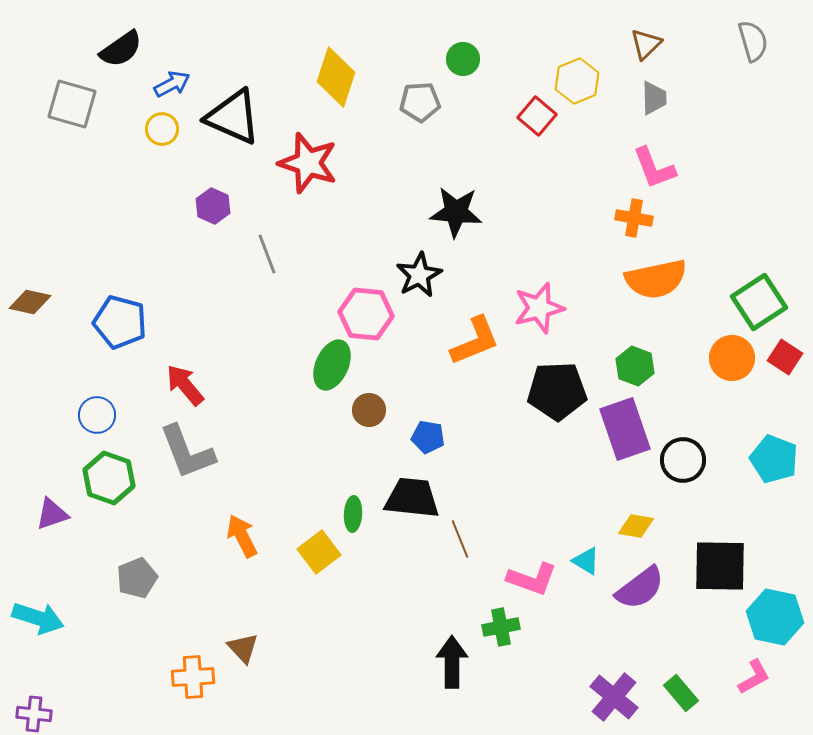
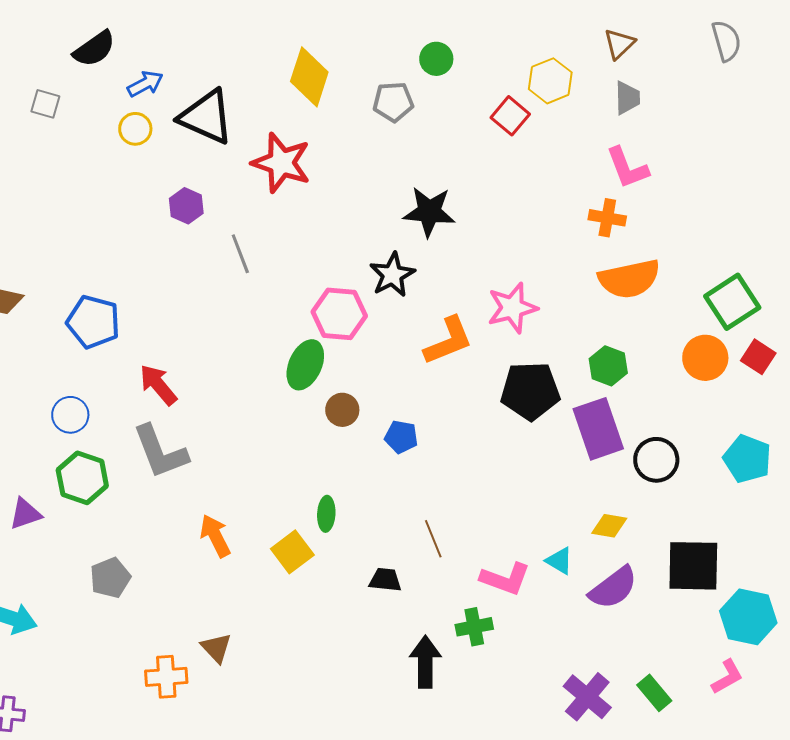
gray square: (72, 104) -> (45, 104), size x0.6
black trapezoid: (412, 498) -> (385, 580), moved, size x0.6

